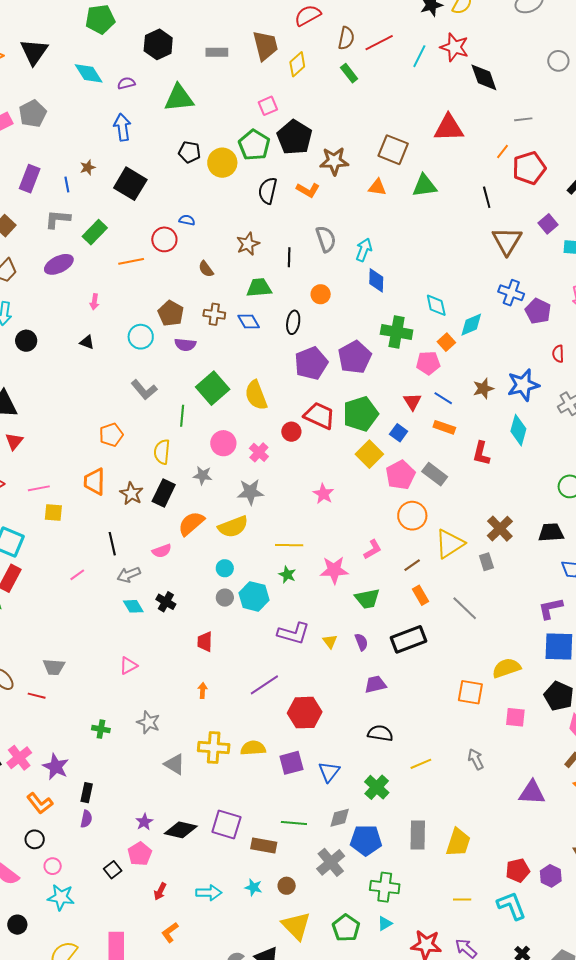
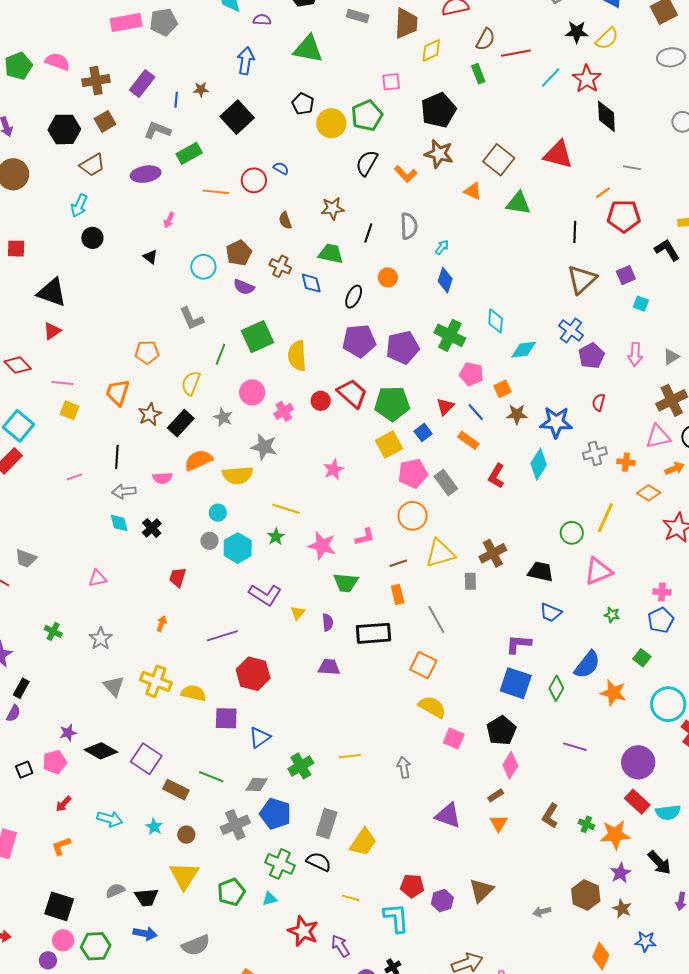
black pentagon: (294, 137) -> (438, 110), moved
cyan arrow: (364, 250) -> (442, 247), size x0.7
orange square: (446, 342) -> (503, 389), moved
yellow semicircle: (506, 668) -> (432, 707), moved, turned 32
orange square: (470, 692) -> (423, 665), moved
black semicircle: (380, 733) -> (319, 862), moved

